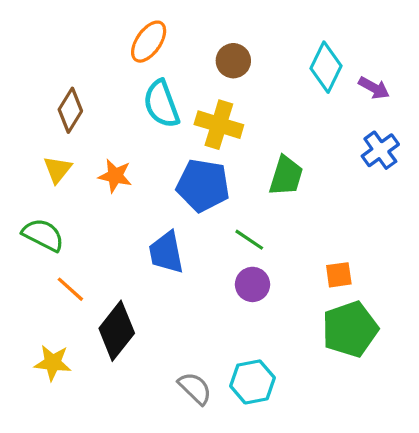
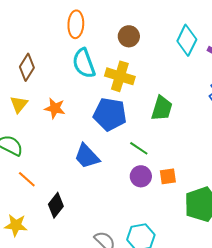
orange ellipse: (149, 42) -> (76, 24), turned -32
blue trapezoid: (166, 252) -> (87, 156), turned -32
orange square: (339, 275) -> (168, 176), moved
black diamond: (117, 331) -> (56, 205), size x0.7

